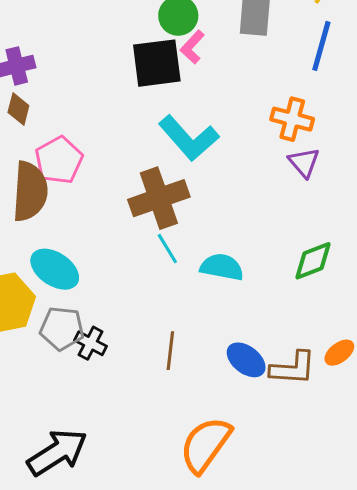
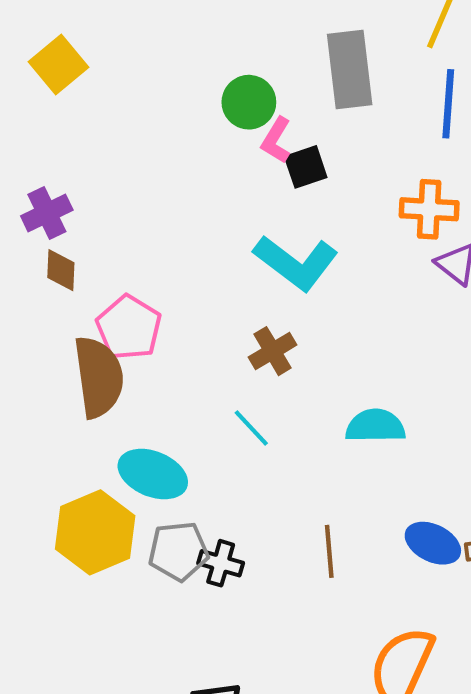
black square: (157, 63) -> (306, 167), moved, size x0.6
brown cross: (159, 198) -> (273, 351), size x0.6
cyan line: (167, 248) -> (251, 428), moved

